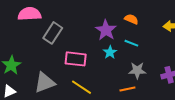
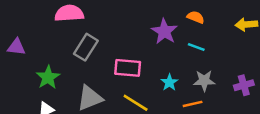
gray rectangle: (53, 33) -> (86, 47), moved
cyan star: (110, 52) -> (169, 82), moved

